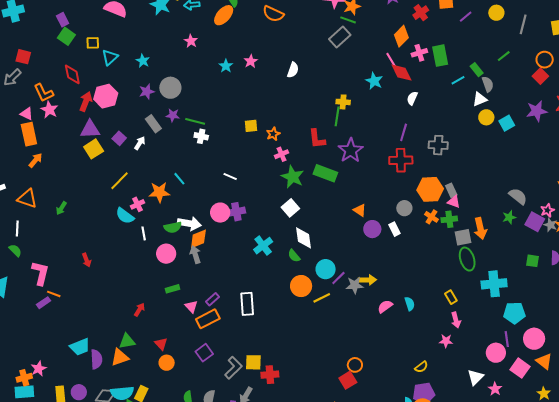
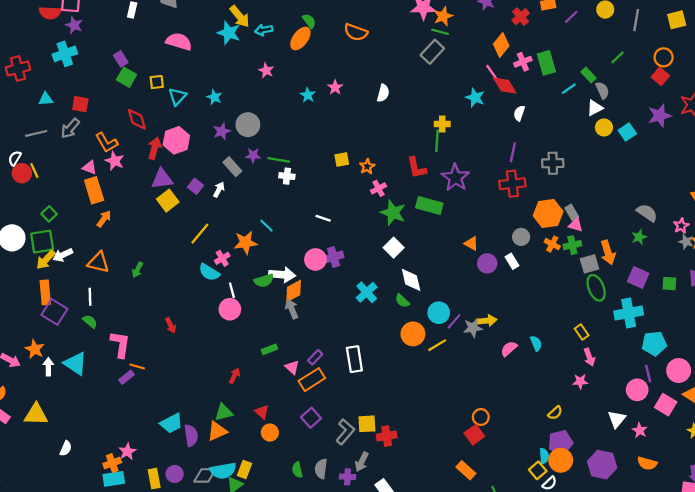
purple square: (535, 222) -> (638, 278), moved
pink circle: (166, 254) -> (230, 309), moved

